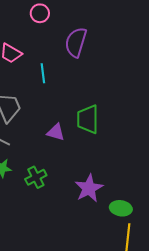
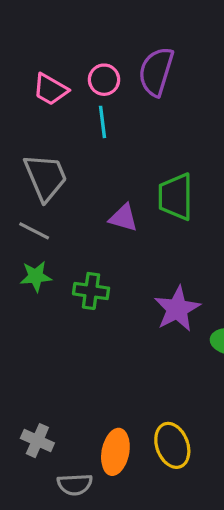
pink circle: (40, 13) -> (104, 80), moved
green cross: (36, 177) -> (91, 291), turned 35

